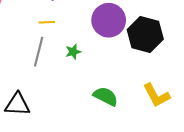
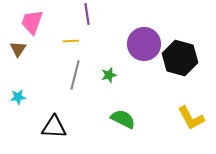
yellow line: (47, 22) -> (71, 41), moved
green semicircle: (106, 96) -> (123, 119), moved

